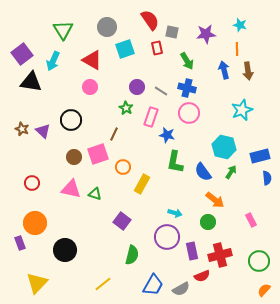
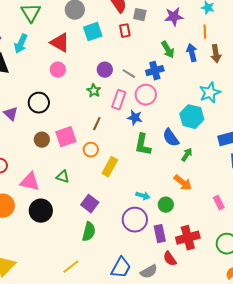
green arrow: (187, 61) -> (168, 50), moved
blue cross: (187, 88) -> (155, 71), turned -30
pink circle: (189, 113) -> (146, 95), moved
brown line: (114, 134) -> (97, 124), moved
cyan hexagon: (224, 147) -> (192, 117), moved
blue semicircle: (203, 172) -> (171, 138), moved
green arrow: (231, 172) -> (187, 155), moved
pink triangle: (71, 189) -> (30, 182), moved
green circle: (208, 222) -> (166, 205), moved
black circle: (65, 250) -> (41, 211), moved
green semicircle: (132, 255) -> (89, 232), moved
red semicircle: (202, 276) -> (170, 259), turned 77

